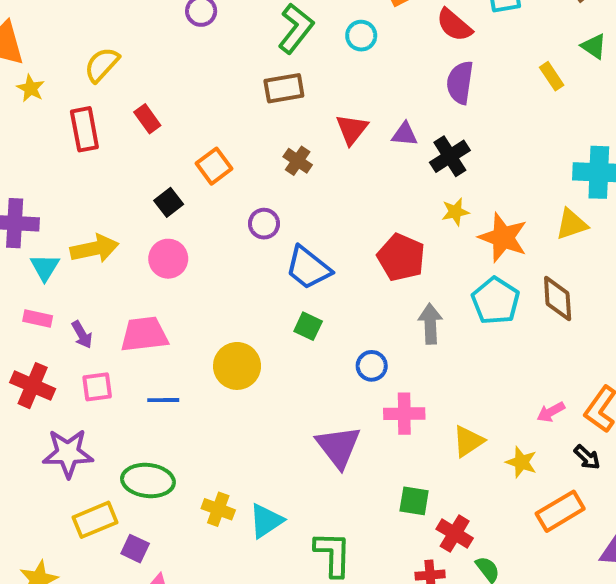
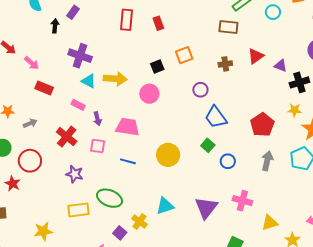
brown cross: (298, 161) -> (225, 64), turned 32
cyan triangle: (45, 267) -> (89, 81), turned -49
blue circle: (372, 366) -> (228, 161), moved
purple star: (68, 453) -> (75, 174), size x0.7
cyan triangle: (266, 521) -> (165, 206), moved
purple square: (135, 549) -> (120, 233), moved

